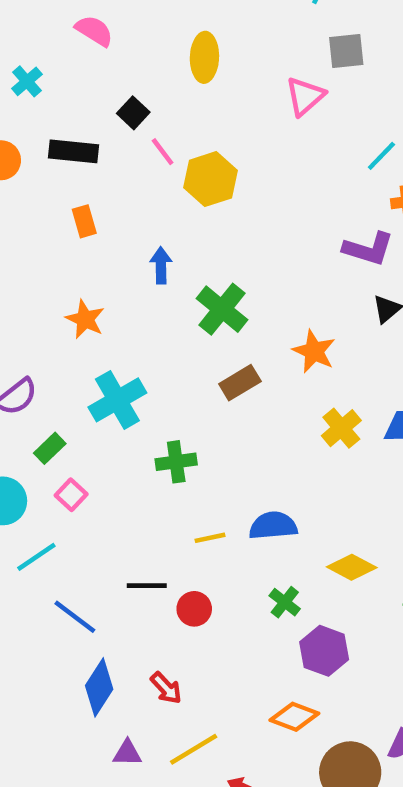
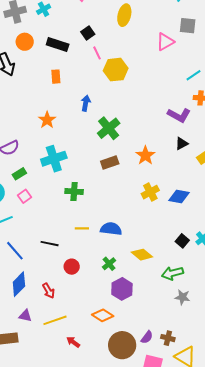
red circle: (194, 609) -> (72, 267), moved

